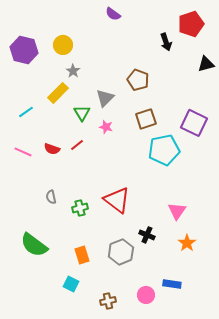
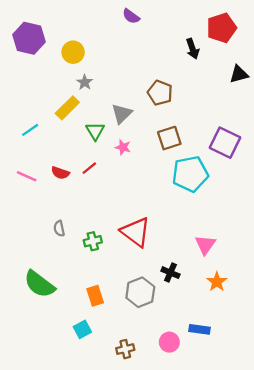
purple hexagon: (24, 50) -> (29, 38), moved
cyan square: (71, 284) -> (82, 329), turned 35

